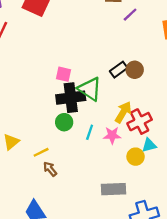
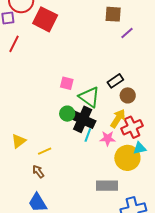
brown circle: (135, 70) -> (128, 95), moved
black cross: (71, 98) -> (83, 119), moved, turned 30
green circle: (64, 122) -> (67, 114), moved
yellow circle: (136, 157) -> (127, 158), size x1.6
brown arrow: (50, 169) -> (38, 172), moved

